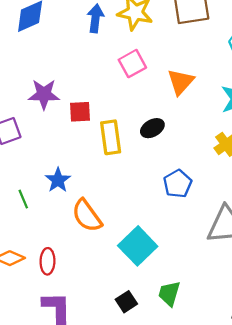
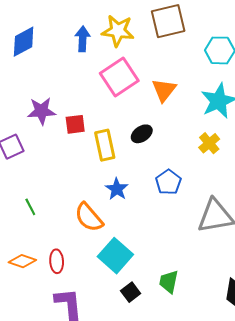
pink square: (132, 64) -> (119, 77), size x1.5
blue star: (58, 180) -> (117, 189), moved
cyan square: (138, 246) -> (115, 256), moved

